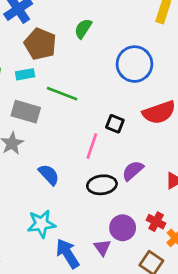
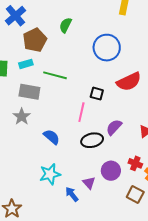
brown pentagon: (40, 44) -> (35, 40), turned 30
purple triangle: (102, 247) -> (89, 183), moved
blue arrow: (68, 254) -> (72, 194), size x0.7

